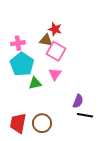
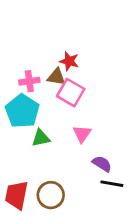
pink cross: (18, 43) -> (29, 81), moved
pink triangle: (55, 74) -> (82, 134), moved
purple semicircle: (78, 101) -> (102, 164), turned -80

